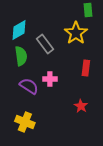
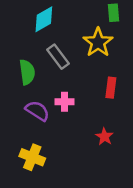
cyan diamond: (19, 30) -> (44, 19), moved

